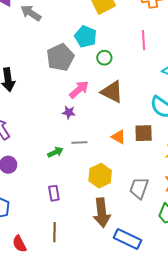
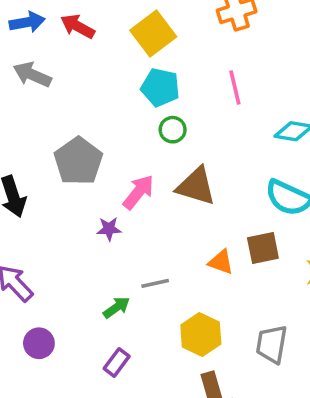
cyan pentagon: (86, 37) -> (160, 87), moved
gray pentagon: (60, 57) -> (78, 161), moved
purple star: (69, 112) -> (109, 229), moved
purple rectangle: (54, 193) -> (117, 362), moved, turned 56

